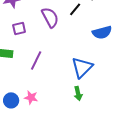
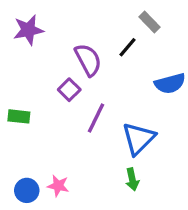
purple square: (19, 28) -> (69, 90), moved, turned -32
purple line: (36, 60) -> (96, 118), moved

